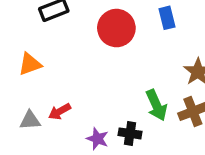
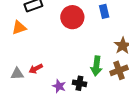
orange triangle: (30, 64) -> (19, 28), moved
green arrow: (156, 105) -> (96, 66), turned 30

